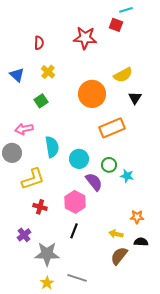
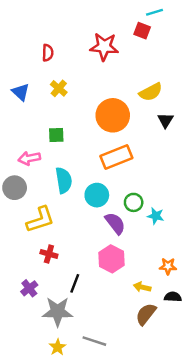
green square: (41, 101) -> (56, 135), moved, turned 32
orange rectangle: (112, 128) -> (116, 157), moved
pink hexagon: (75, 202) -> (111, 259), moved
black line: (74, 231) -> (75, 283), moved

